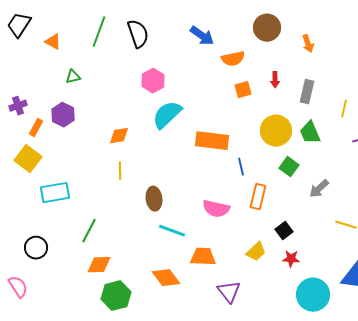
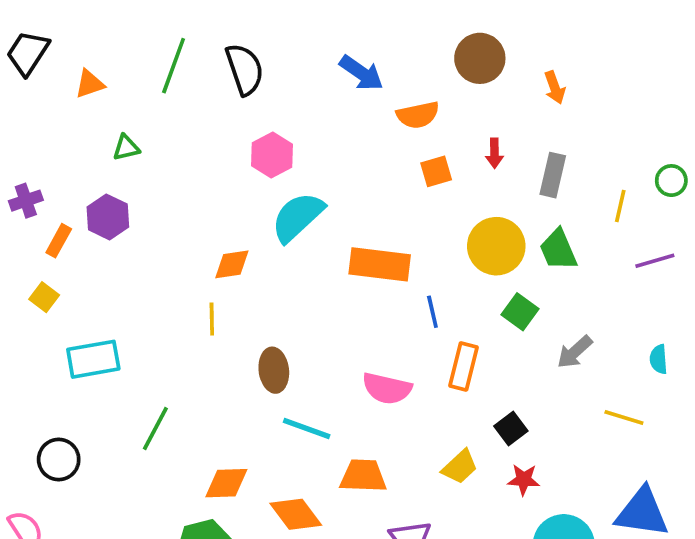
orange triangle: (53, 42) -> (90, 84), turned -48
orange diamond: (119, 136) -> (232, 264), moved
yellow square: (28, 159) -> (44, 297), size x0.6
orange diamond: (99, 265) -> (226, 483), moved

